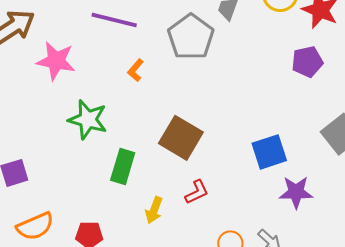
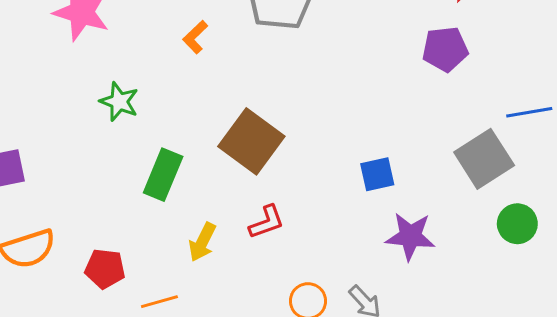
green star: (88, 120) -> (119, 102), size x0.7
blue square: (269, 152) -> (377, 174), size x0.7

